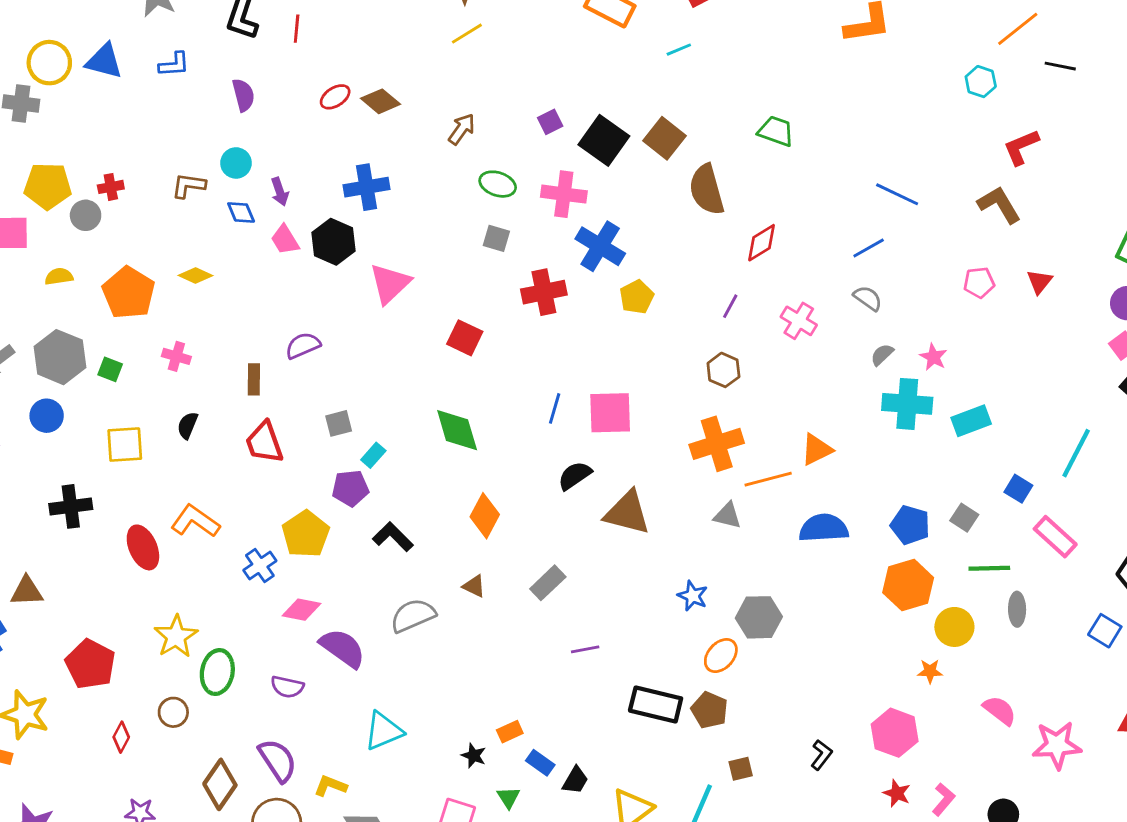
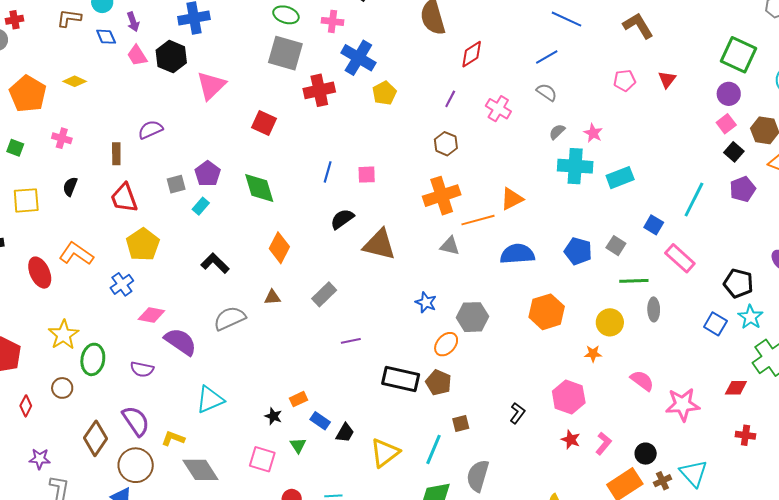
pink cross: (564, 194) -> (333, 21), size x0.7
gray square: (496, 238) -> (285, 53), size x1.8
pink square: (610, 413) -> (367, 175), size x0.6
purple pentagon: (350, 488) -> (208, 174), moved, turned -30
yellow pentagon: (306, 534) -> (143, 245), moved
orange hexagon: (908, 585) -> (547, 312), moved
brown triangle: (474, 586) -> (272, 297), turned -30

